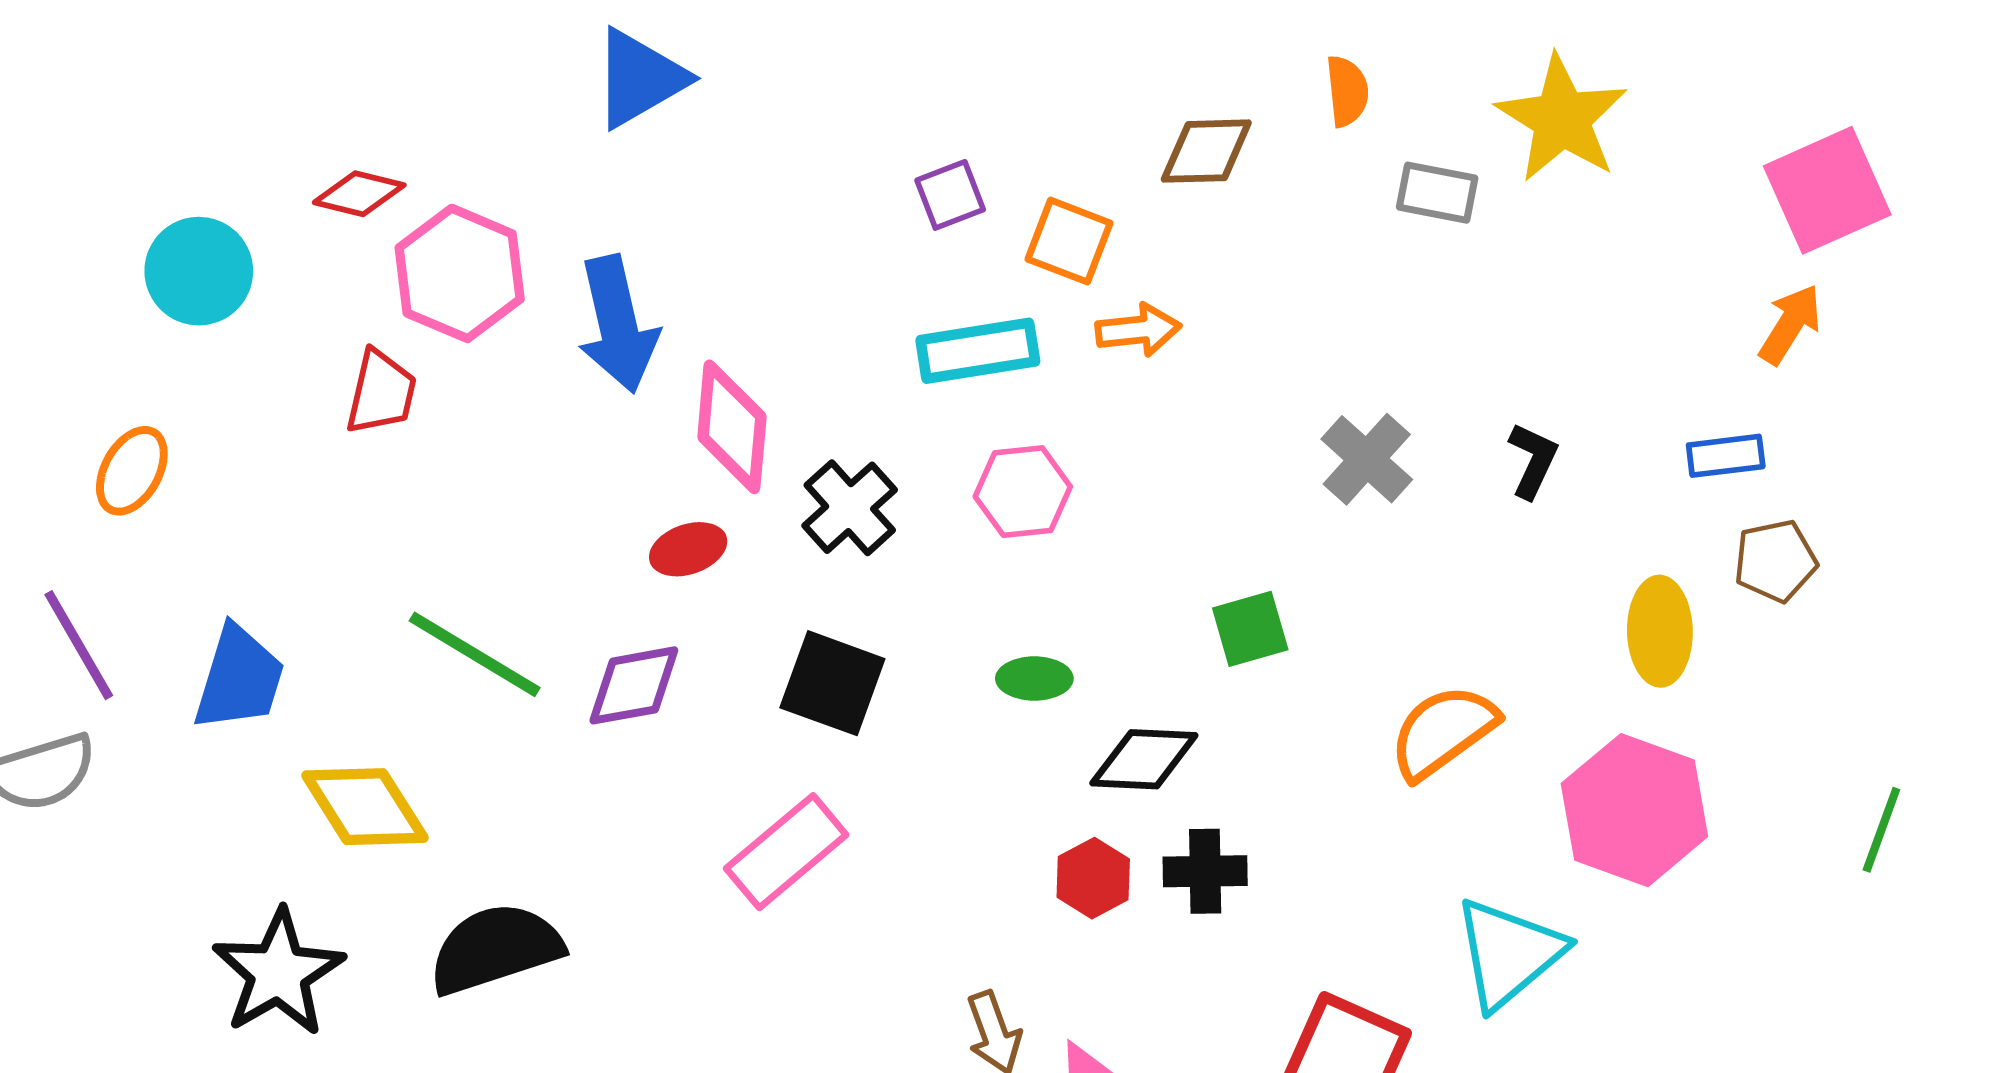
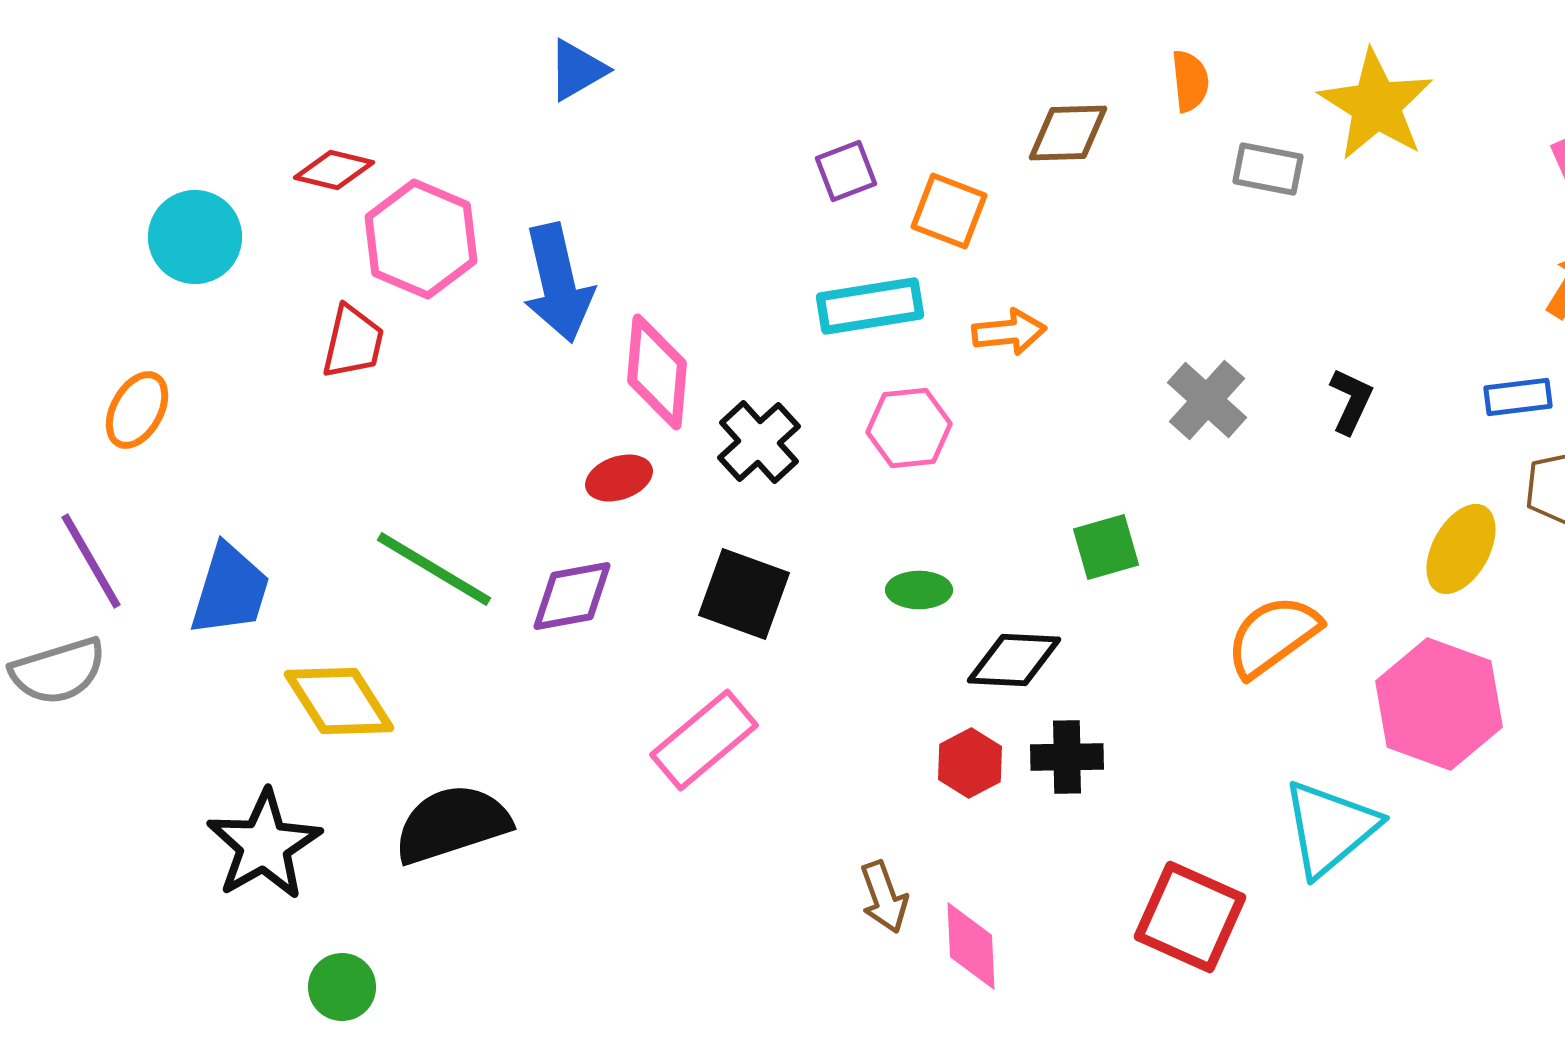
blue triangle: (640, 78) -> (577, 70), size x0.7
orange arrow: (1138, 330) -> (1009, 332), moved
yellow ellipse: (1660, 631) -> (1461, 549), turned 30

